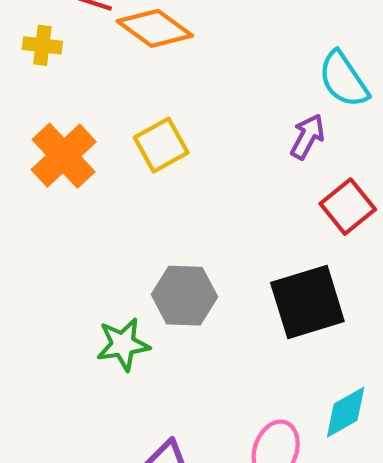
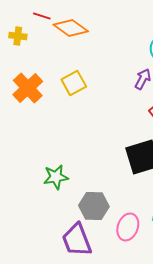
gray hexagon: (184, 296) -> (94, 206), moved

